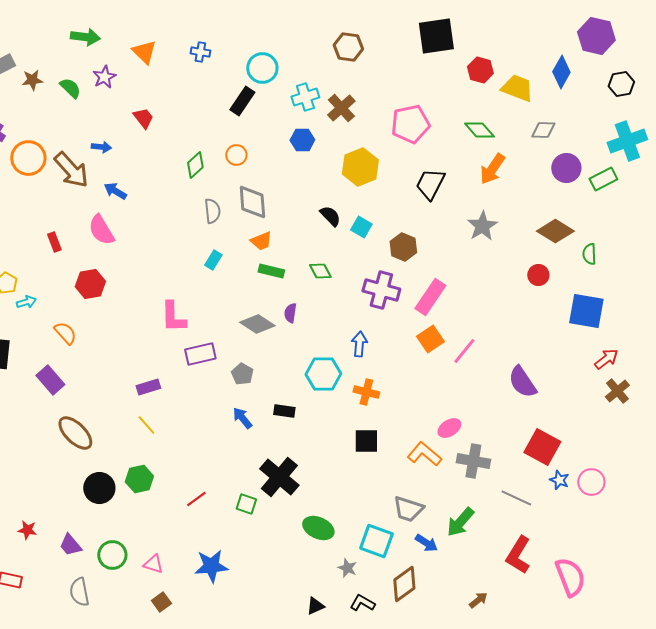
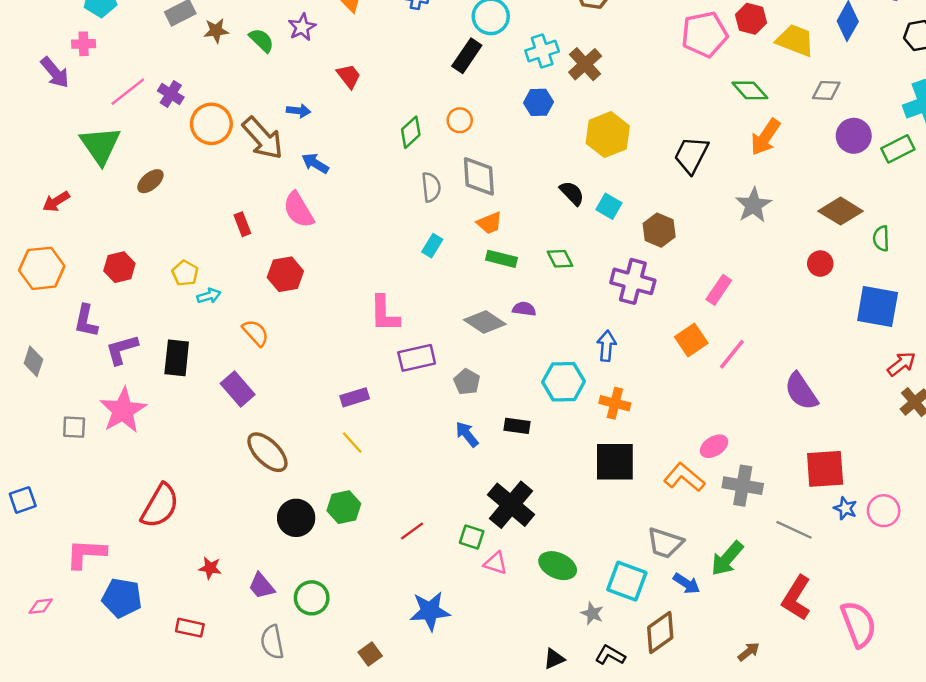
pink pentagon: (410, 124) -> (704, 34), moved
pink rectangle: (430, 297) -> (719, 290), moved, size x0.7
purple semicircle: (290, 313) -> (524, 309), turned 90
black square: (366, 441) -> (615, 462), size x1.4
red square: (542, 447) -> (825, 469), turned -33
pink triangle: (153, 564) -> (496, 563), moved

